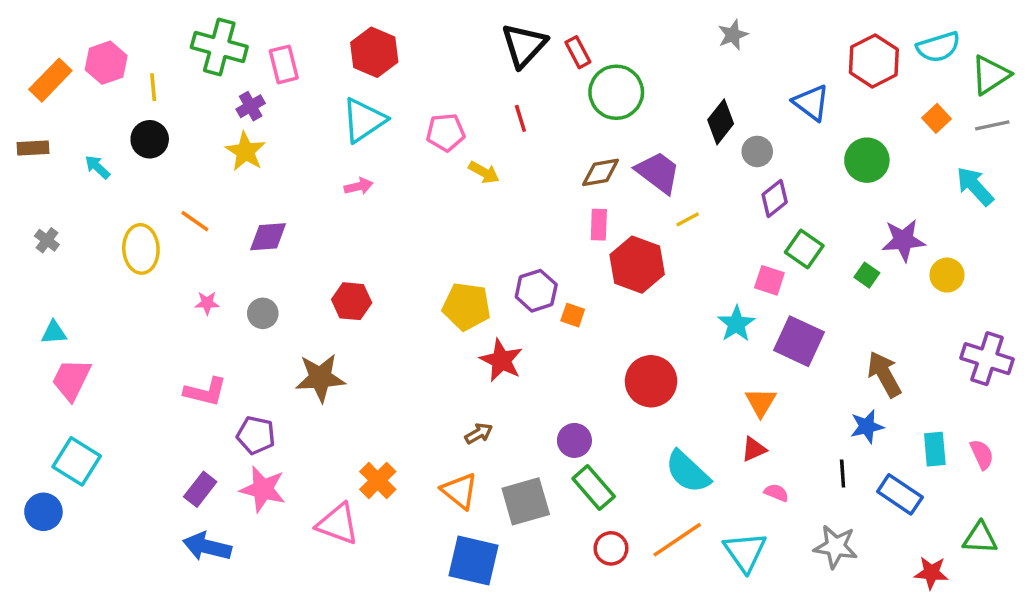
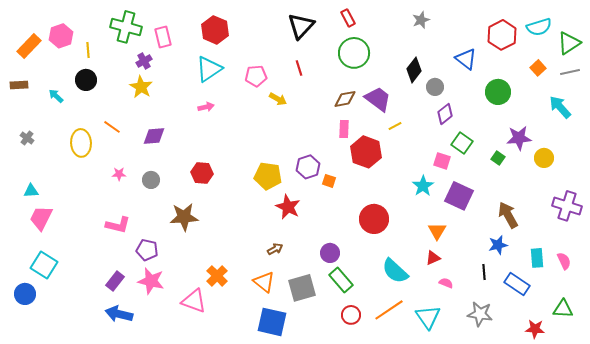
red rectangle: (578, 52) -> (348, 18), moved

